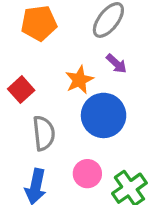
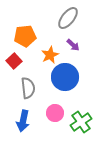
orange pentagon: (39, 23) -> (25, 36), moved

